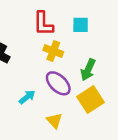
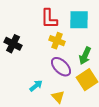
cyan square: (81, 25) -> (79, 20), size x1.5
cyan arrow: (27, 97) -> (36, 86), moved

